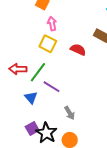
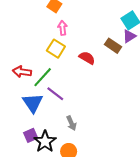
blue triangle: (31, 98) -> (33, 103), size x1.5

